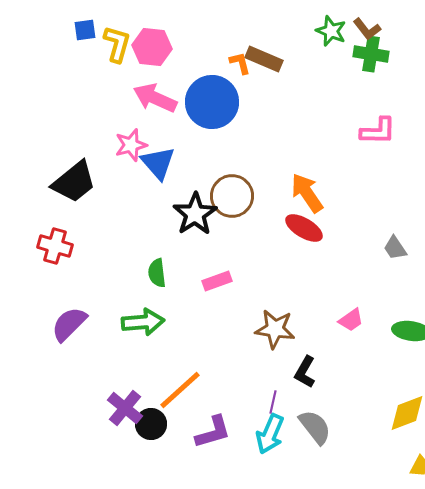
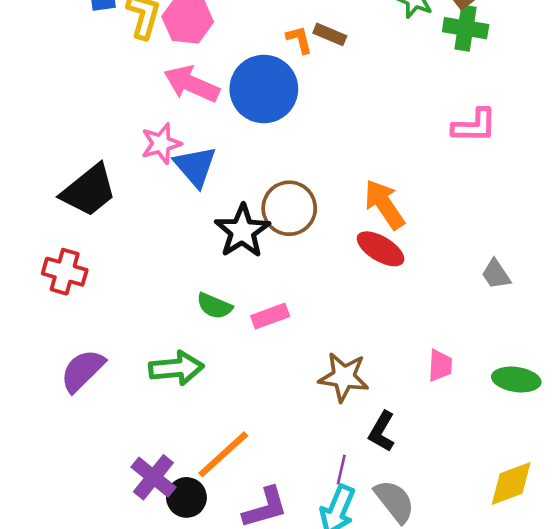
brown rectangle: (264, 59) -> (330, 34), size x0.7
green semicircle: (157, 273) -> (214, 306), moved, turned -60
pink trapezoid: (351, 320) -> (440, 366), turned -52

